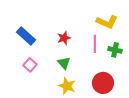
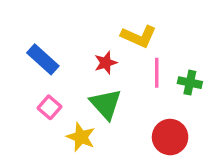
yellow L-shape: (107, 22) -> (139, 36), moved
green triangle: (64, 63) -> (106, 104), size x1.5
yellow star: (67, 86) -> (81, 137), moved

